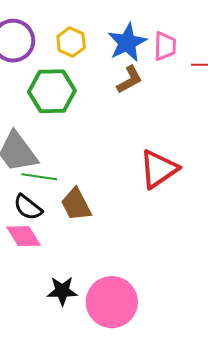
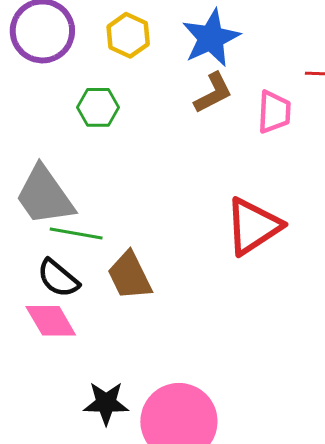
pink trapezoid: (165, 46) -> (274, 112), moved
green hexagon: (52, 91) -> (98, 107), size x0.6

